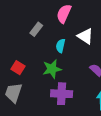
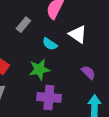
cyan semicircle: (61, 46) -> (50, 44), turned -72

